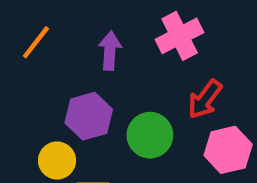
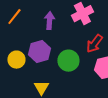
yellow circle: (57, 160) -> (16, 60), moved

